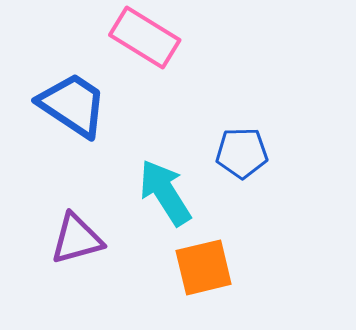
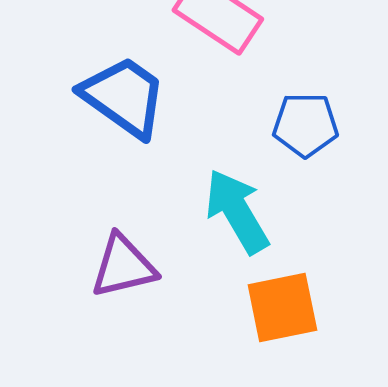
blue pentagon: (242, 153) -> (305, 125), moved

